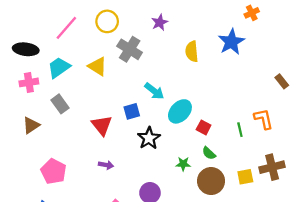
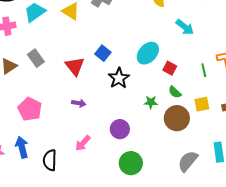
cyan arrow: (154, 91) -> (185, 27), moved
gray rectangle: (60, 104) -> (36, 58), moved
blue square: (132, 111) -> (103, 53), turned -35
yellow square: (245, 177) -> (202, 104), moved

